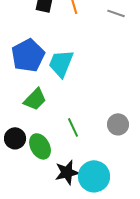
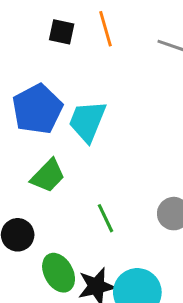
green ellipse: (40, 146) -> (59, 273), moved

